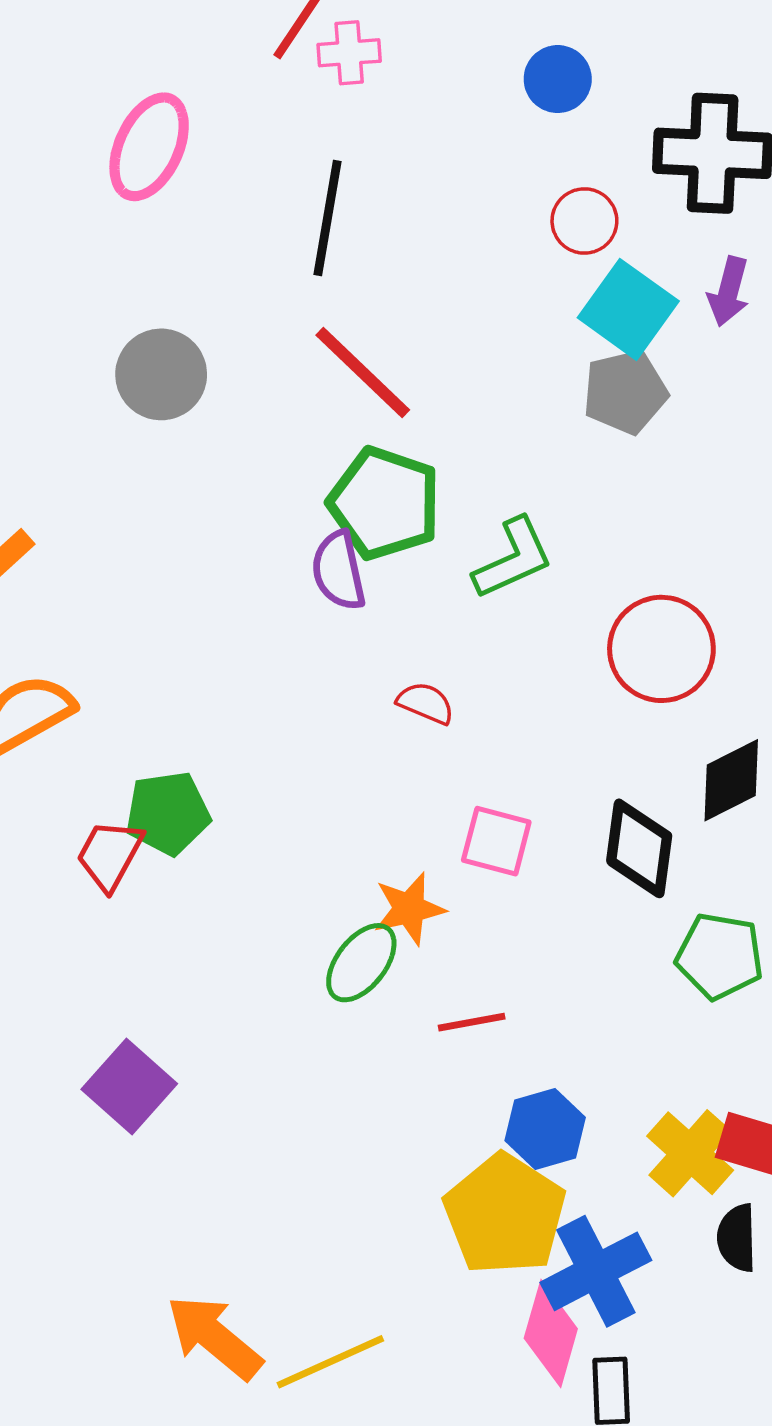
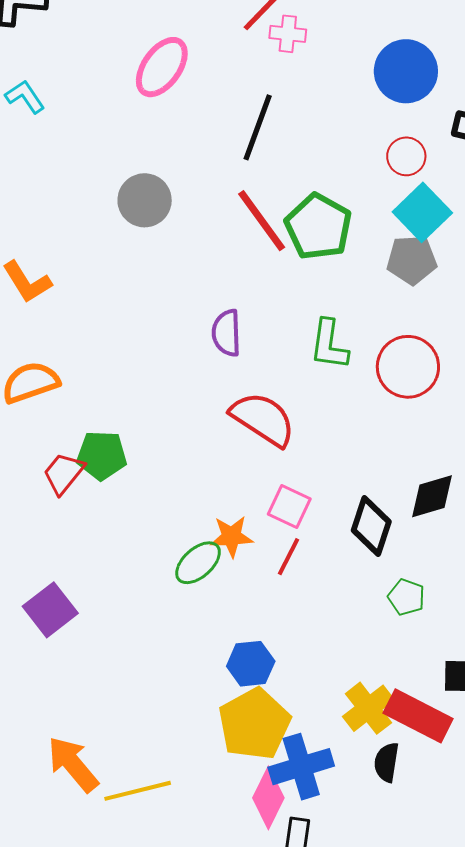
blue circle: (558, 79) -> (406, 71), size x1.6
green pentagon: (385, 503) -> (318, 227), moved
green L-shape: (513, 558) -> (329, 344), turned 112
red circle: (661, 649) -> (408, 367), moved
red semicircle: (426, 703) -> (263, 419), size x2.0
green pentagon: (720, 956) -> (406, 597), size x0.7
red line: (472, 1022) -> (288, 557), moved, turned -63
blue hexagon: (545, 1129) -> (251, 664), moved

